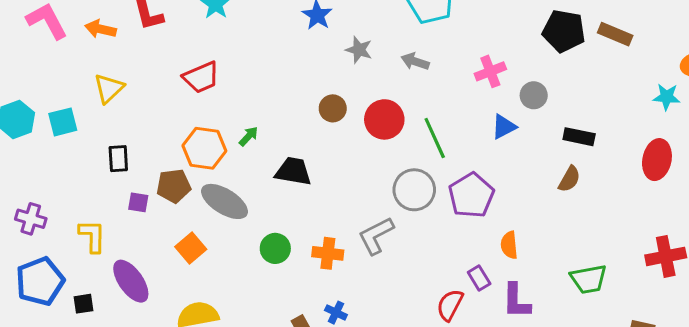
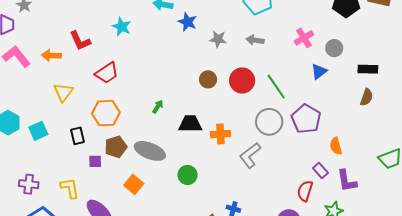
red trapezoid: (201, 77) -> (107, 73), moved
cyan square: (63, 122) -> (38, 131), moved
orange hexagon: (204, 148) -> (106, 113), moved
orange cross: (328, 253) -> (220, 134), moved

